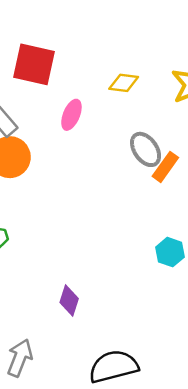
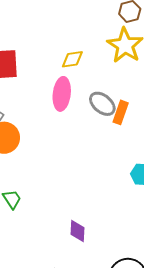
pink ellipse: (71, 115) -> (62, 94), moved, size x1.4

